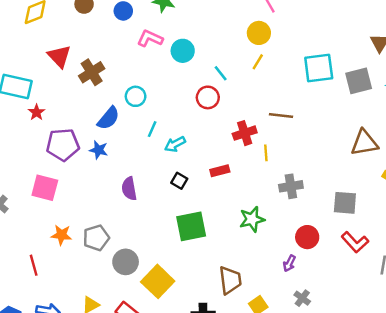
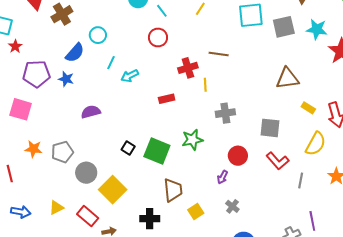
cyan line: (221, 73) -> (162, 11), moved
black square: (179, 181) -> (128, 148), moved
purple semicircle: (129, 189) -> (91, 112), turned 84
green square: (191, 226) -> (157, 151), moved, turned 32

